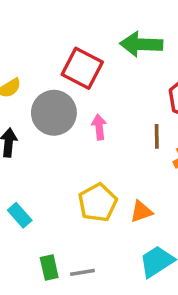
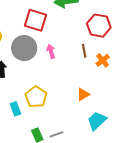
yellow pentagon: (98, 203) -> (36, 97), moved
cyan rectangle: (20, 215) -> (15, 109), turned 32

